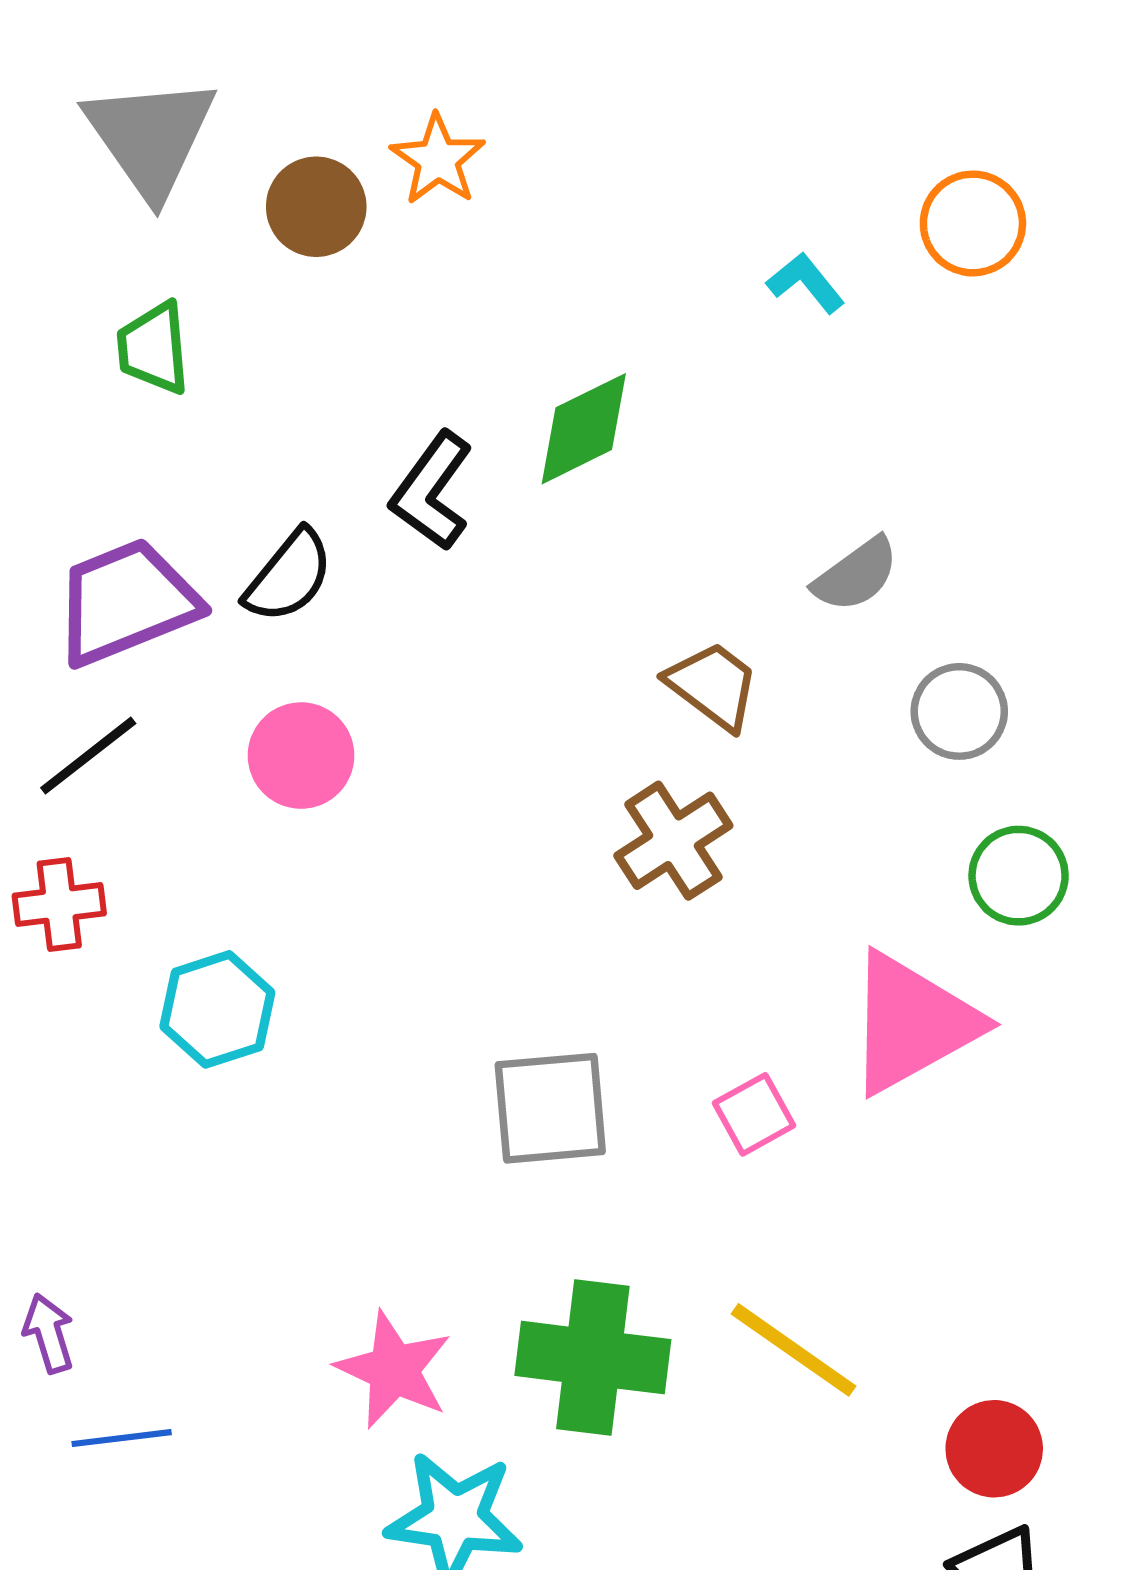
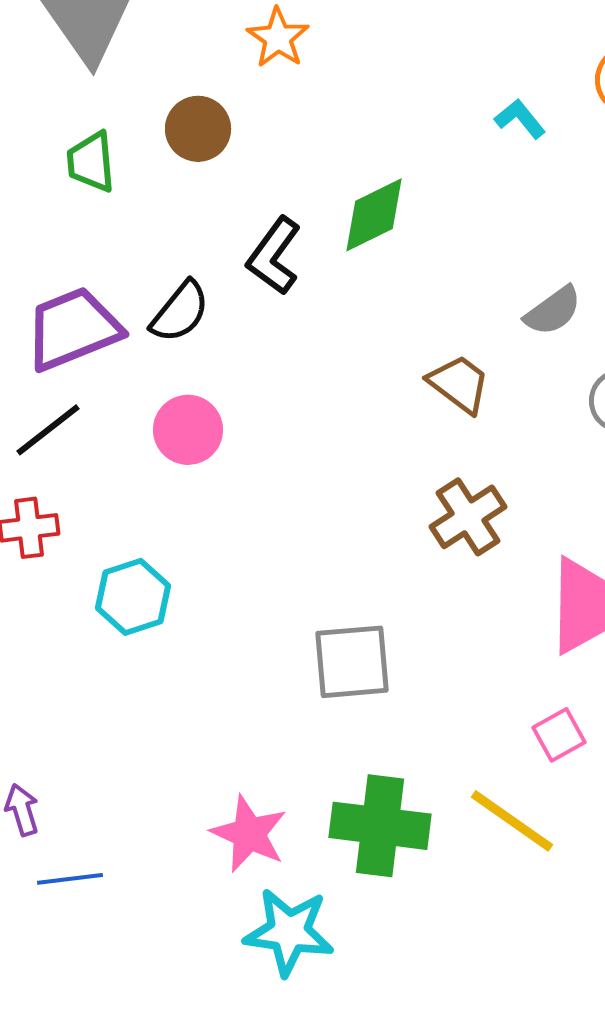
brown circle: (316, 207) -> (198, 129), moved
brown cross: (673, 841) -> (468, 517), moved
pink square: (754, 1114) -> (559, 735), moved

